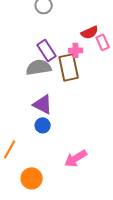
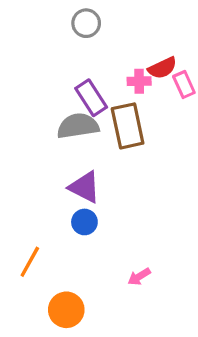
pink cross: (76, 50) -> (139, 81), moved
pink arrow: (76, 158) -> (139, 277), size x0.6

